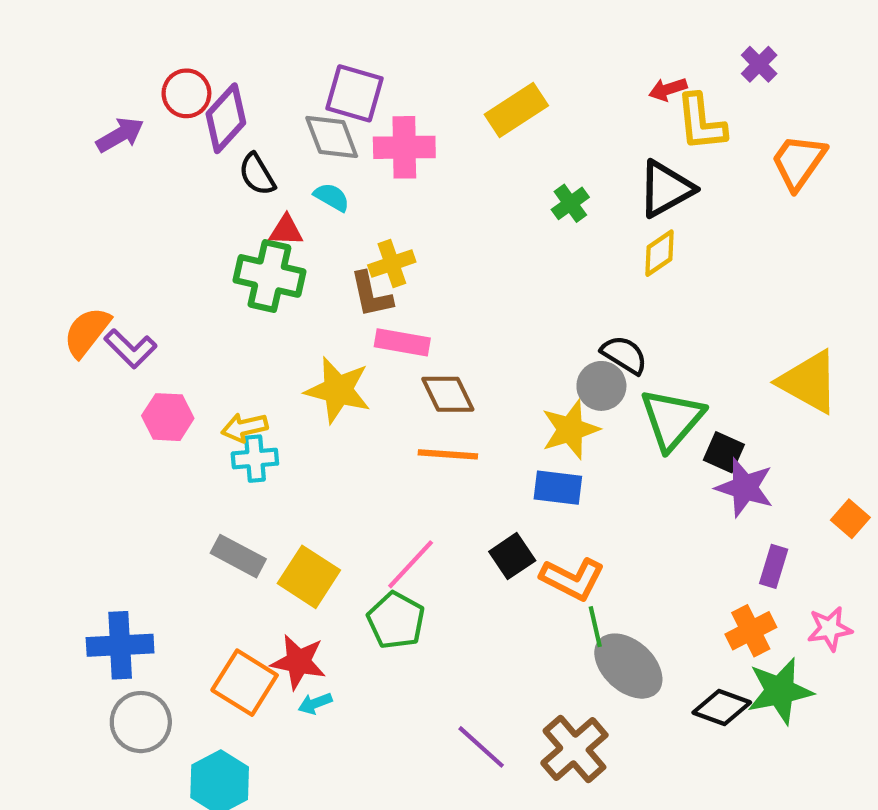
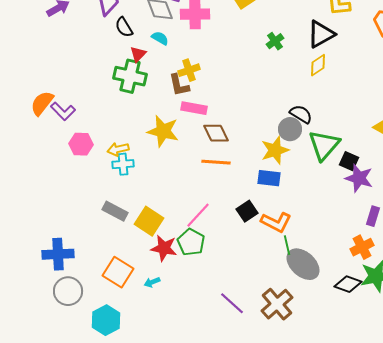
red triangle: (286, 230) -> (138, 54), turned -48
red star: (298, 662) -> (164, 248), moved

